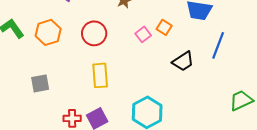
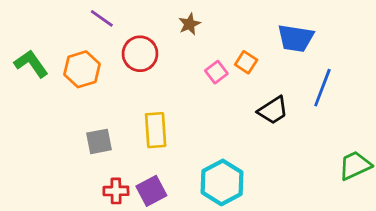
red circle: (94, 33) -> (140, 54), moved
gray square: (40, 83) -> (99, 141), moved

